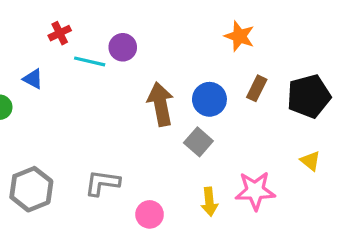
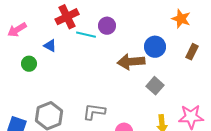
red cross: (60, 33) -> (67, 17), size x1.6
blue circle: (209, 99) -> (155, 47), moved
brown arrow: (161, 104) -> (131, 62), turned -84

